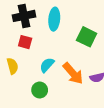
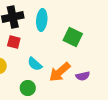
cyan semicircle: (47, 65) -> (35, 64), turned -91
orange arrow: (73, 73) -> (60, 72), turned 90

